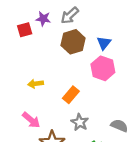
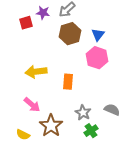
yellow arrow: (36, 84) -> (36, 72), size x1.5
orange rectangle: (71, 95) -> (68, 82), turned -35
gray star: (80, 122) -> (83, 113), moved

